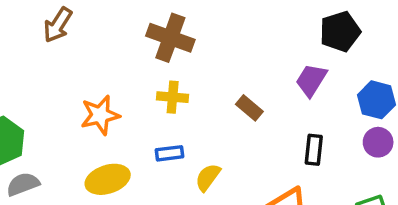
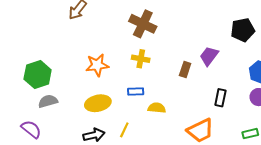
purple trapezoid: (311, 80) -> (209, 56), moved
brown rectangle: (249, 108) -> (185, 69), turned 63
yellow semicircle: (208, 177) -> (157, 108), turned 54

